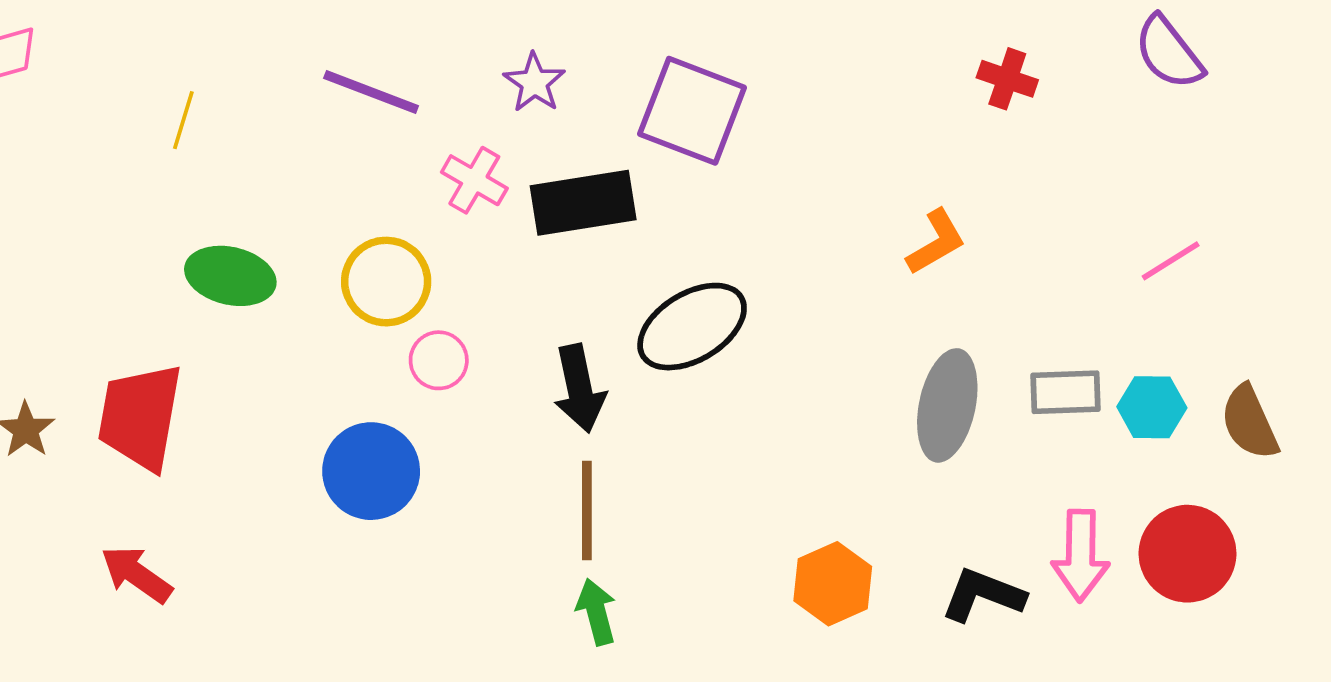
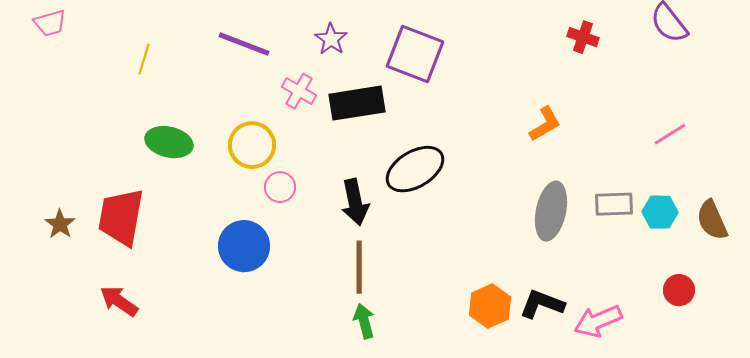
red circle: (1188, 554) -> (679, 290), size x0.6
pink arrow: (1081, 556) -> (598, 321), moved, turned 66
black L-shape: (983, 595) -> (542, 304), moved

